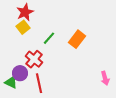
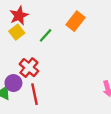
green line: (49, 38) -> (46, 35), moved
orange rectangle: (77, 39) -> (75, 21), moved

